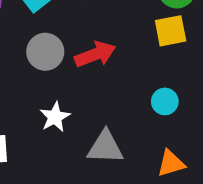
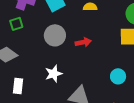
red arrow: (95, 54) -> (83, 42), size x0.7

